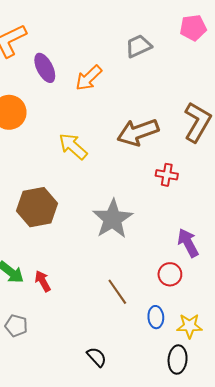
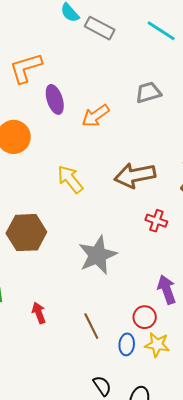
red arrow: (43, 281) -> (39, 313), moved
blue ellipse: (156, 317) -> (127, 344), moved
yellow star: (189, 326) -> (157, 345), moved
black semicircle: (97, 357) -> (102, 386), moved

